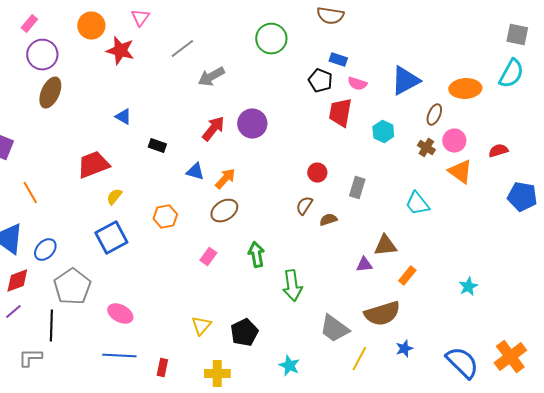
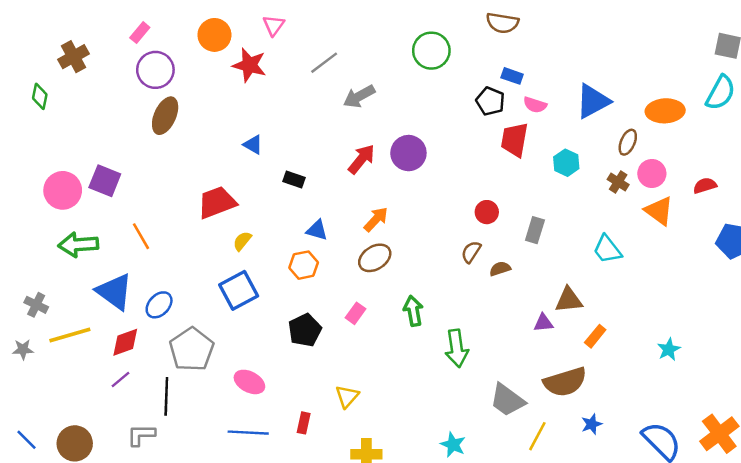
blue triangle: (195, 172) -> (317, 230), moved
black pentagon: (244, 333) -> (305, 330), moved
red rectangle: (162, 368) -> (304, 423), moved

